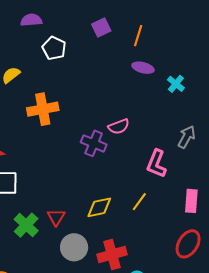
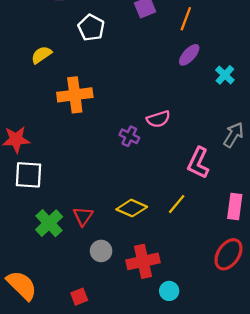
purple ellipse: (143, 68) -> (189, 55), turned -65
purple cross: (94, 143) -> (129, 136), size x0.7
yellow diamond: (99, 207) -> (132, 208), turned 32
gray circle: (74, 247) -> (101, 251), size x0.7

